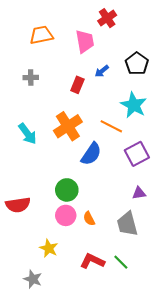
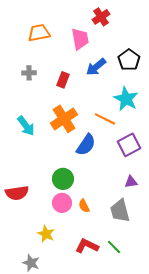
blue arrow: (102, 71) -> (96, 67), size x1.5
red rectangle: (77, 85) -> (63, 80), moved

